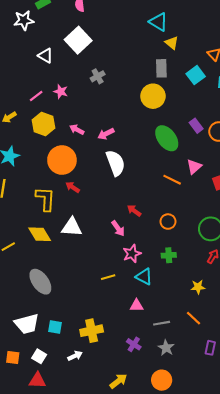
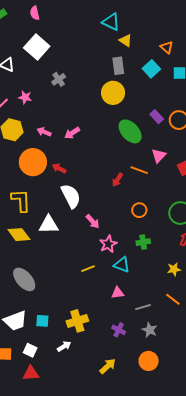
white semicircle: (115, 163) -> (71, 196), moved
red arrow: (73, 187) -> (59, 168), moved
red arrow: (134, 211) -> (117, 180), moved, turned -88

